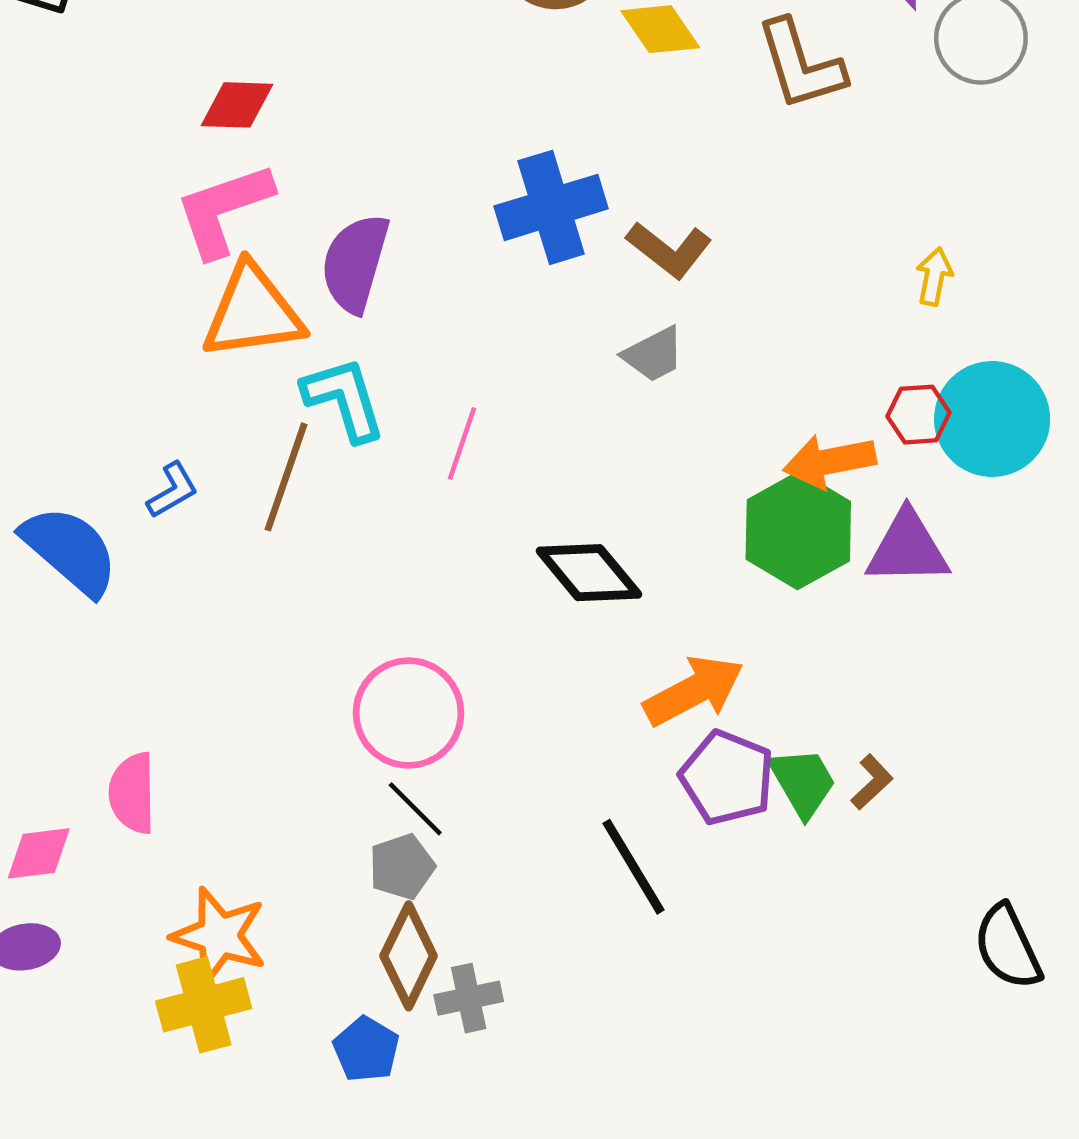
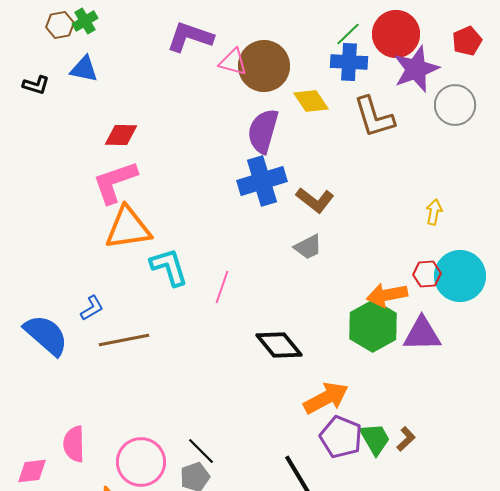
purple semicircle: (355, 263) -> (263, 131), moved
brown line: (286, 477) -> (124, 340), moved, turned 60
pink circle: (409, 713) -> (141, 462), moved

